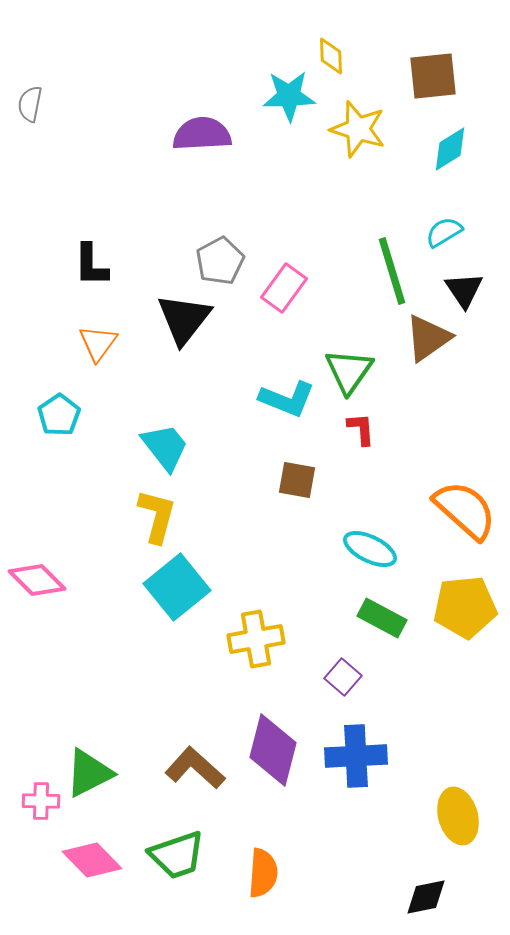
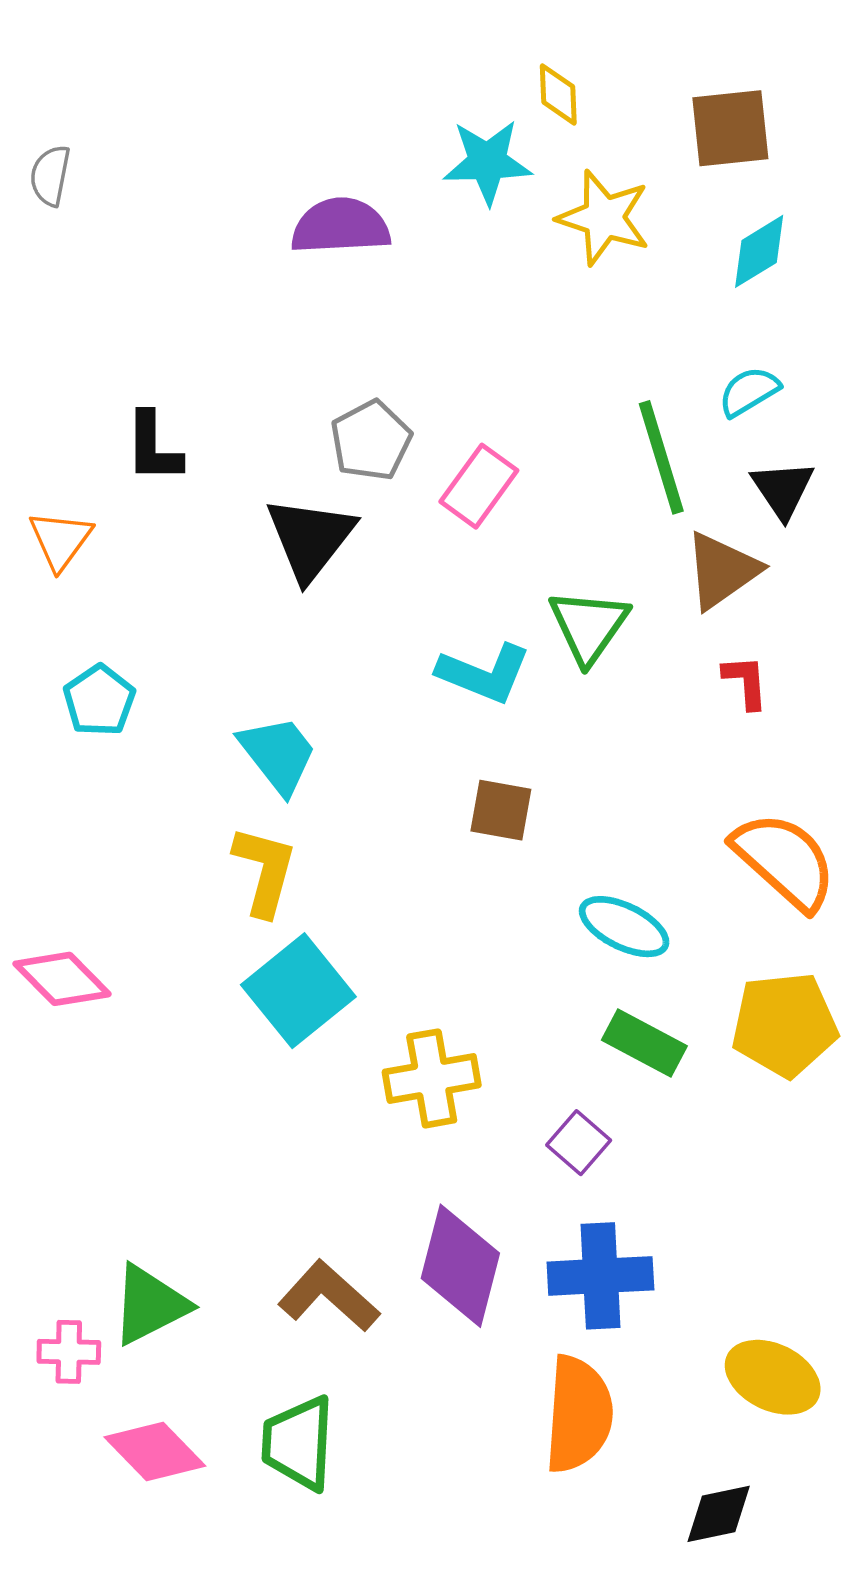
orange triangle: (98, 343) -> (60, 540), moved
red L-shape: (361, 429) -> (746, 682), moved
yellow ellipse: (458, 816) -> (773, 1377), turned -48
green trapezoid: (177, 855) -> (298, 1443), turned 112
orange semicircle: (263, 873) -> (579, 1414), moved, size x1.4

